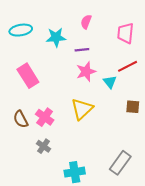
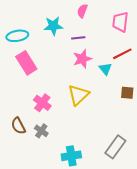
cyan ellipse: (21, 30) -> (17, 36), moved
brown semicircle: (21, 119) -> (18, 126), moved

